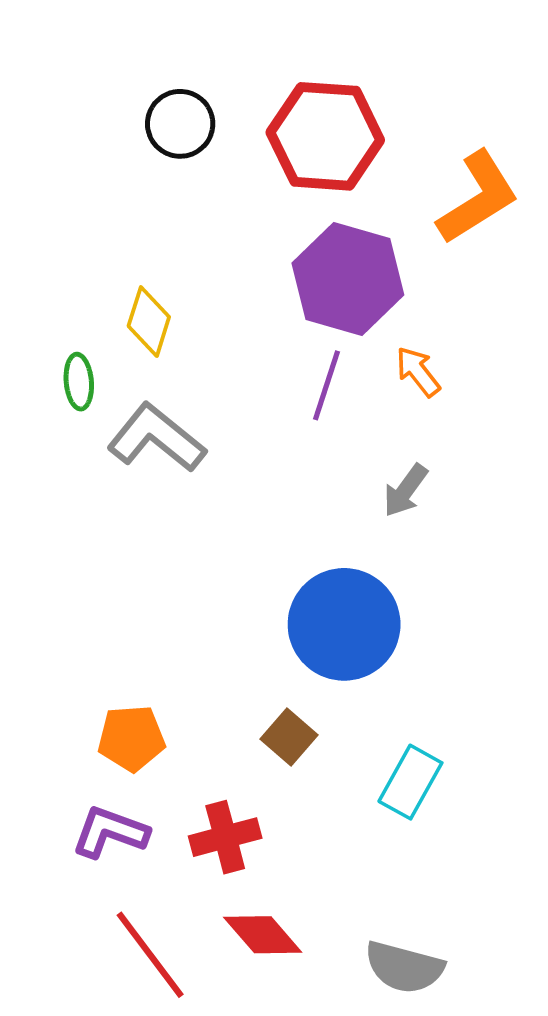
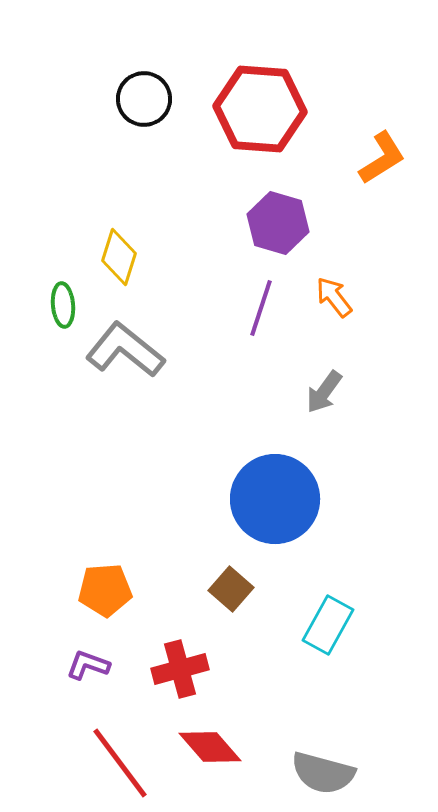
orange L-shape: (478, 198) -> (382, 158), size x0.7
purple hexagon: (348, 279) -> (278, 223), size x0.7
purple L-shape: (110, 832) -> (88, 665), size x0.7

